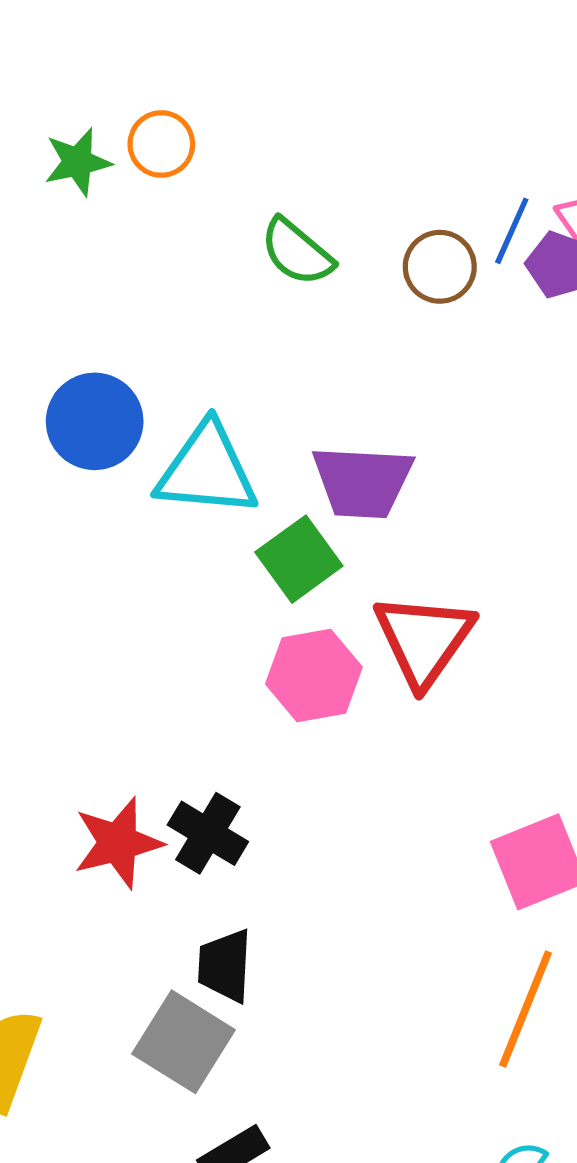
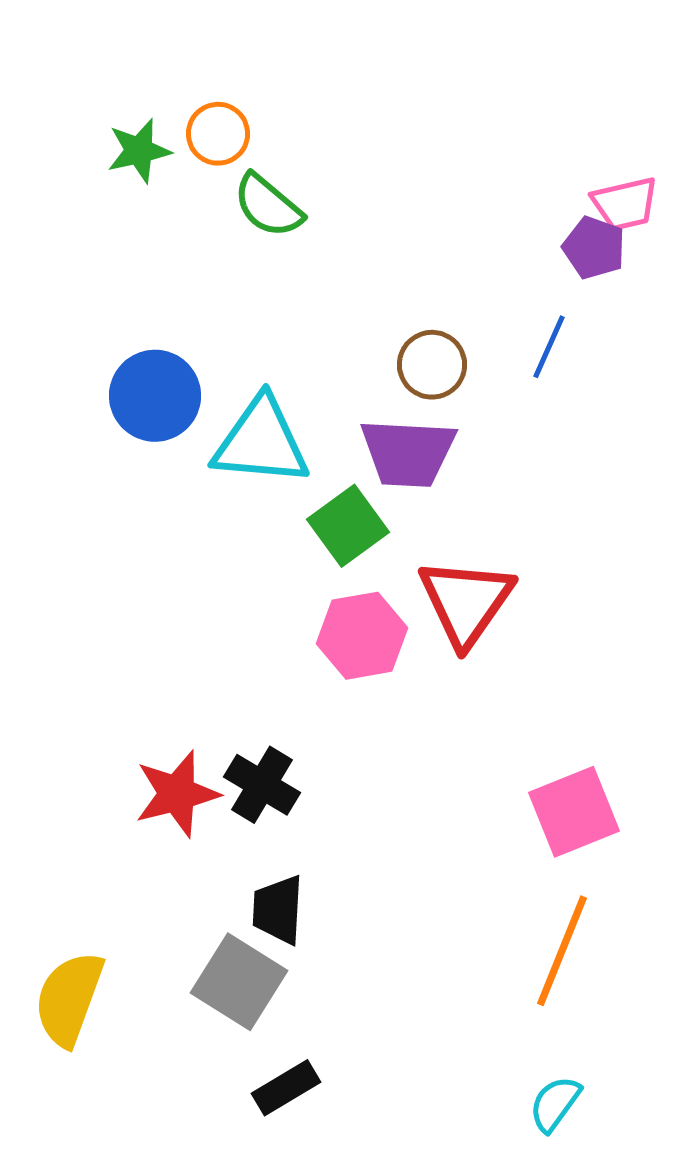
blue line: (512, 231) -> (549, 347), moved
green semicircle: (297, 252) -> (268, 206), moved
brown circle: (440, 267) -> (432, 365), moved

